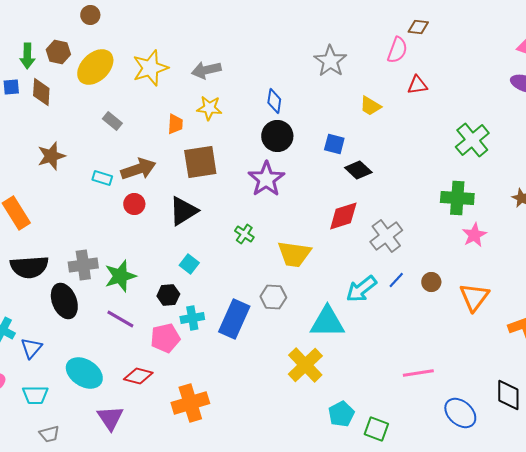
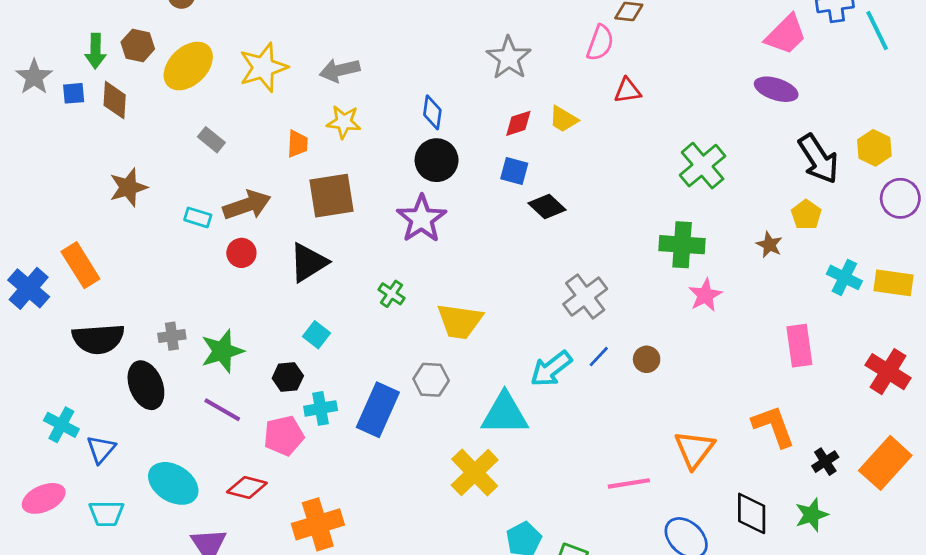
red diamond: (343, 216) -> (518, 123), moved, size x0.7
gray cross: (83, 265) -> (172, 336), size x0.7
orange triangle: (474, 297) -> (694, 449), moved

